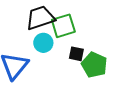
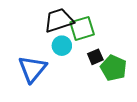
black square: (76, 54) -> (95, 57), turned -35

